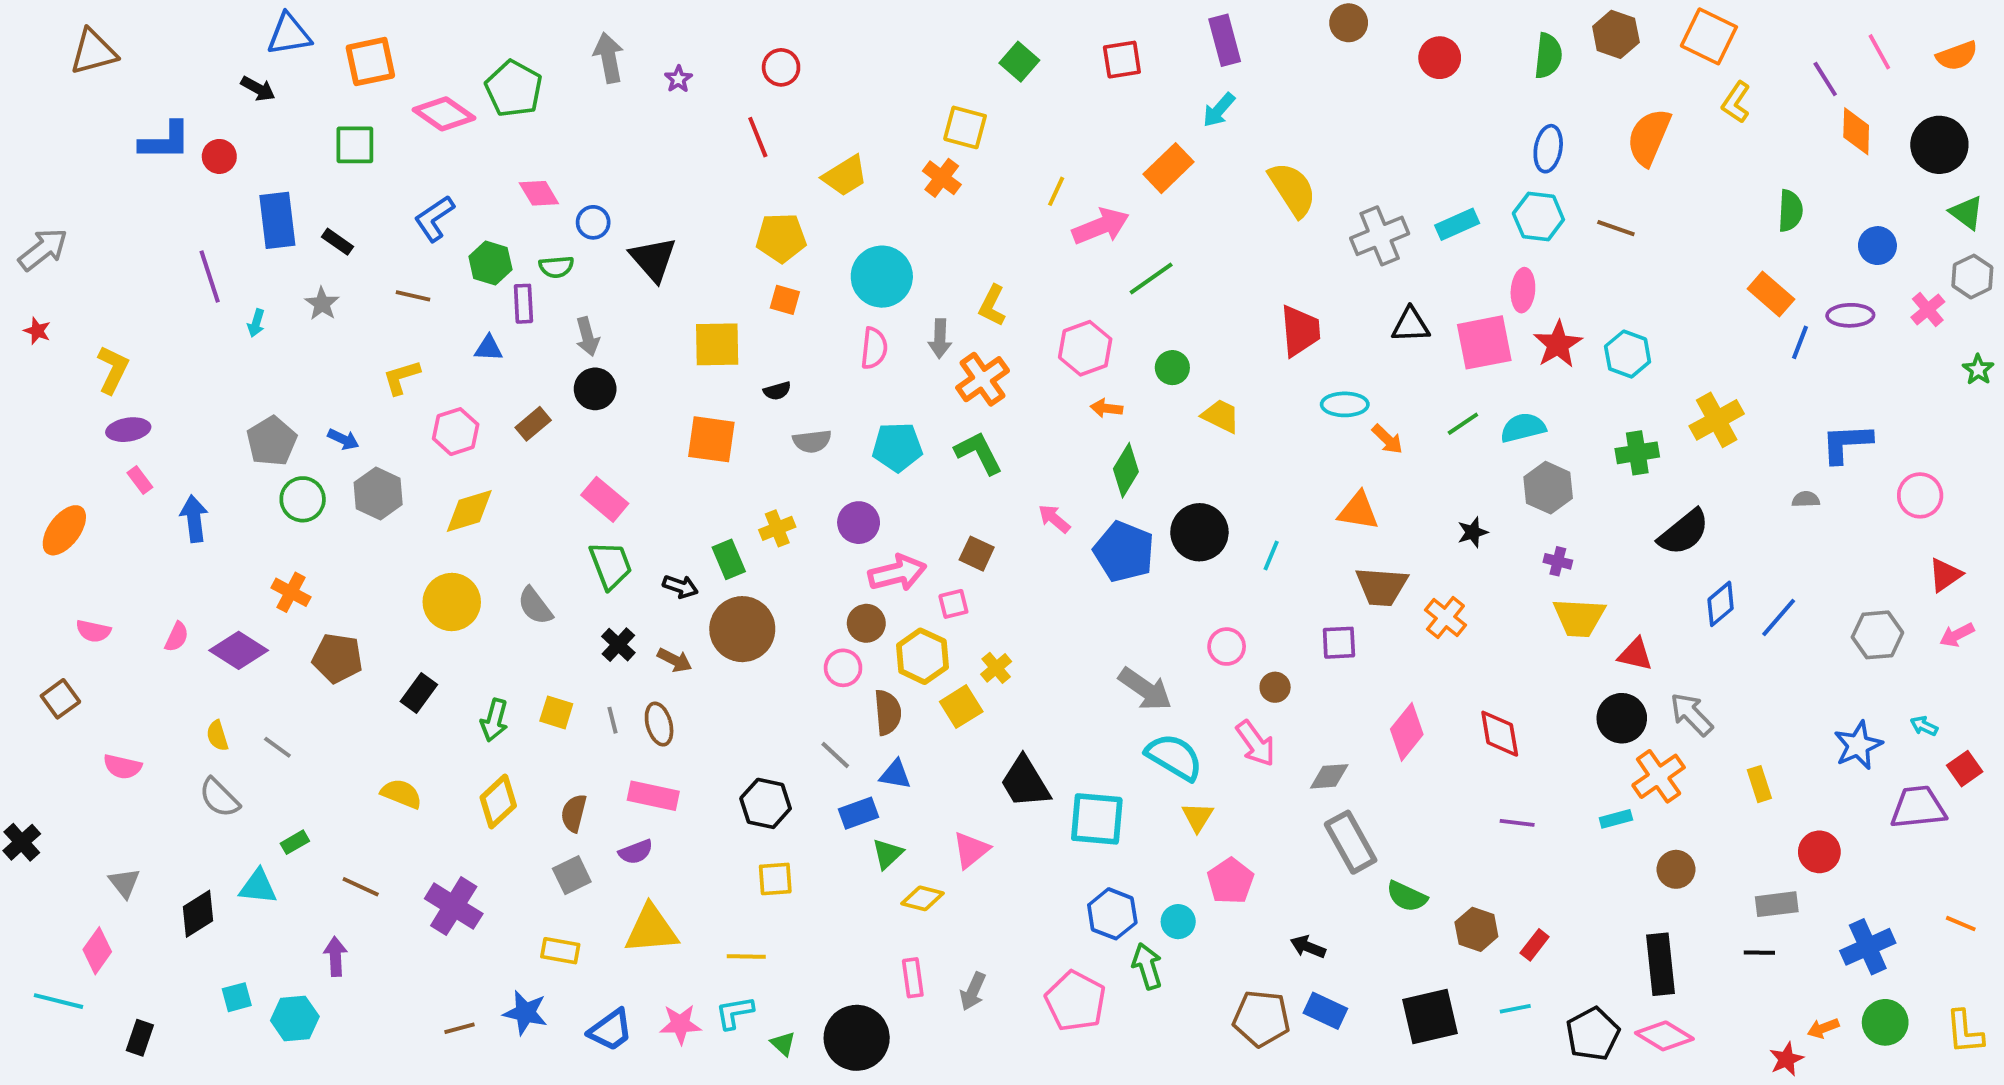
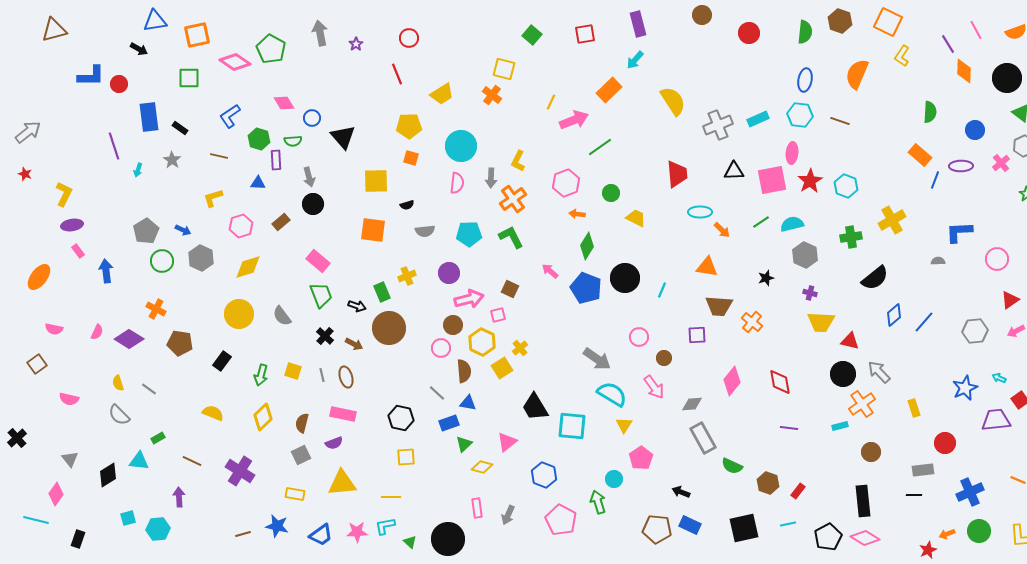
blue hexagon: (1112, 914) -> (544, 475), moved

